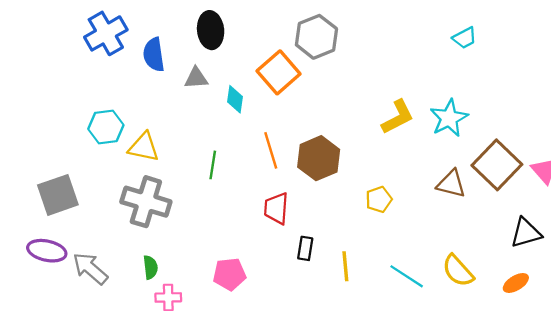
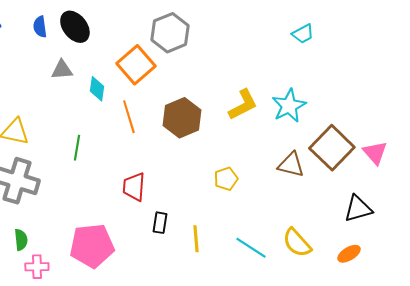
black ellipse: (211, 30) -> (75, 27), turned -32
blue semicircle: (154, 55) -> (40, 27), moved, size x0.7
orange line: (271, 150) -> (129, 117), moved
brown hexagon: (319, 158) -> (182, 118), moved
pink pentagon: (230, 274) -> (92, 246), size x1.5

